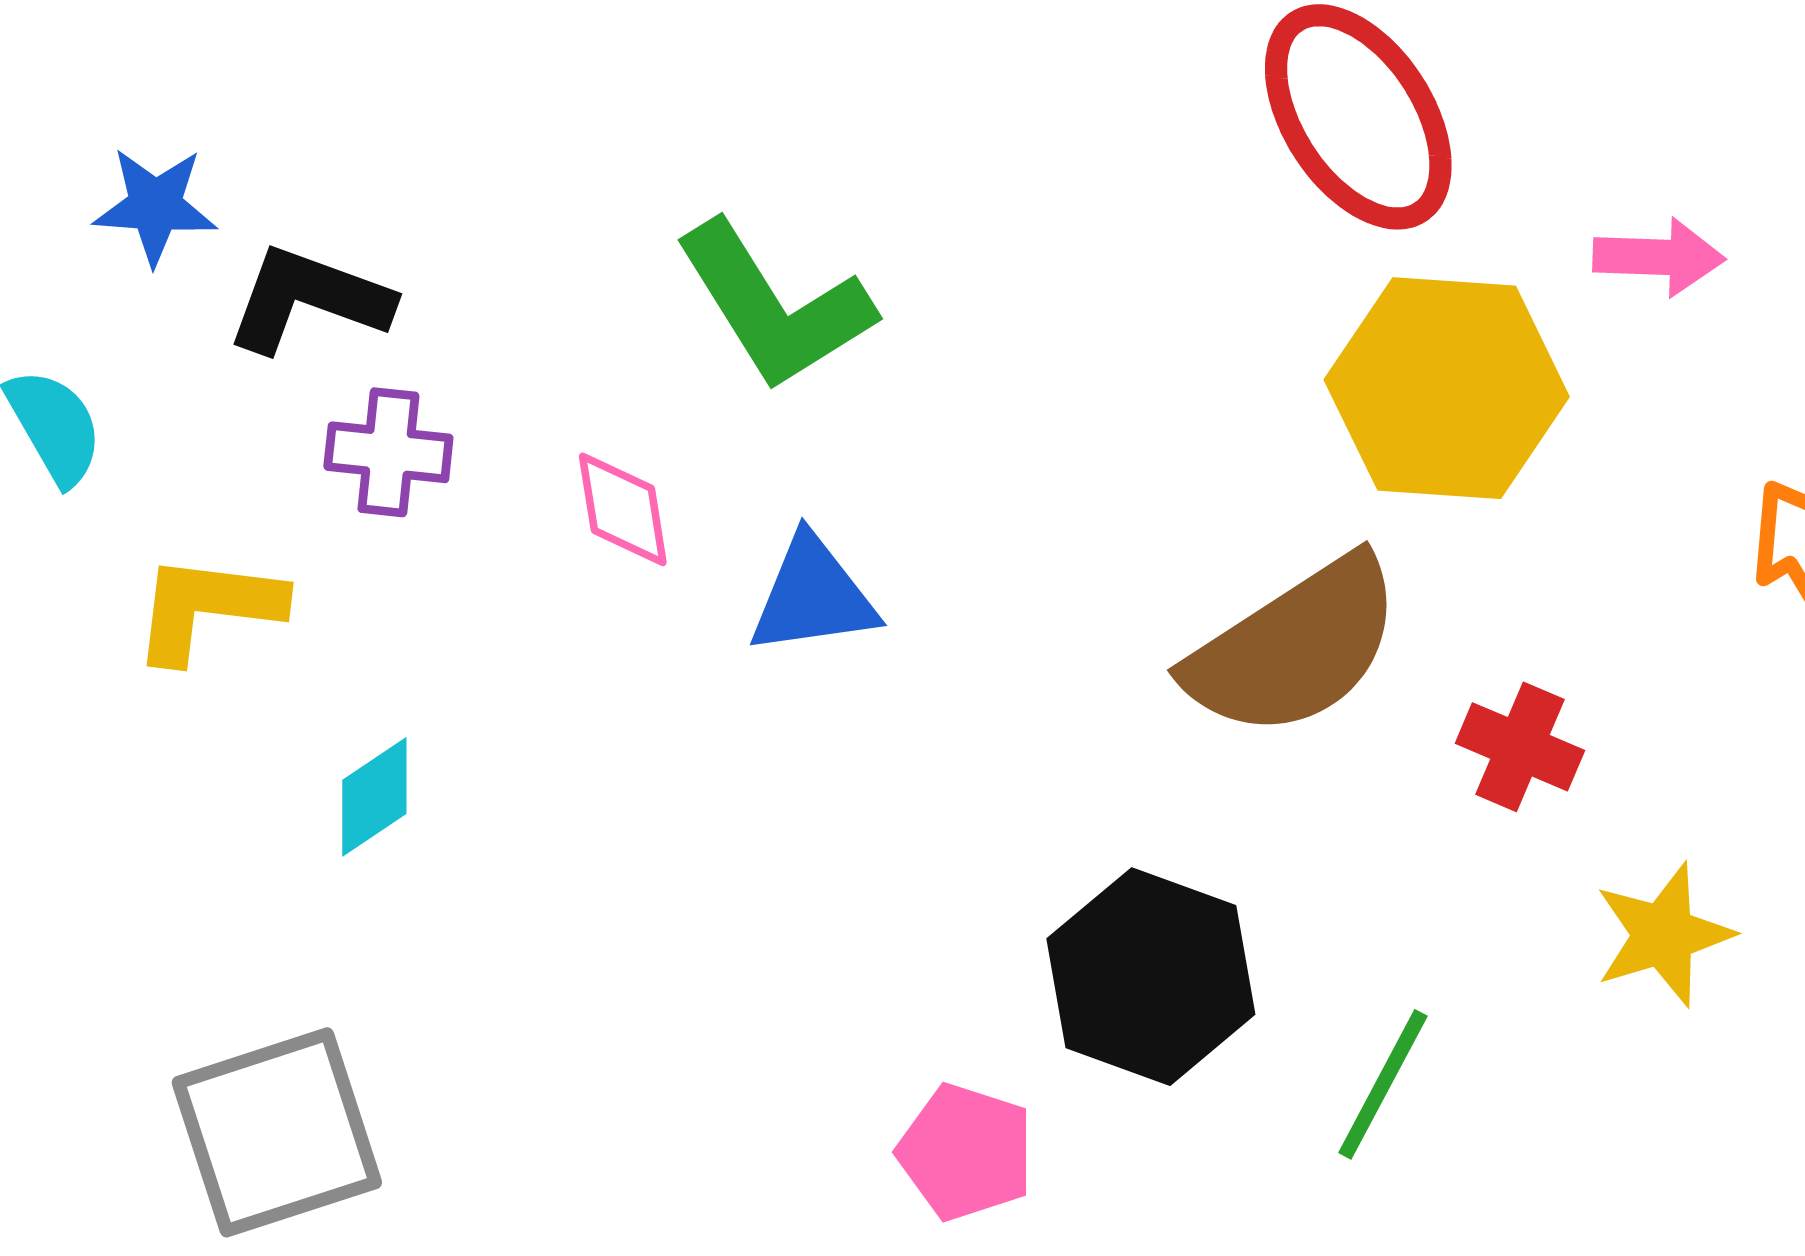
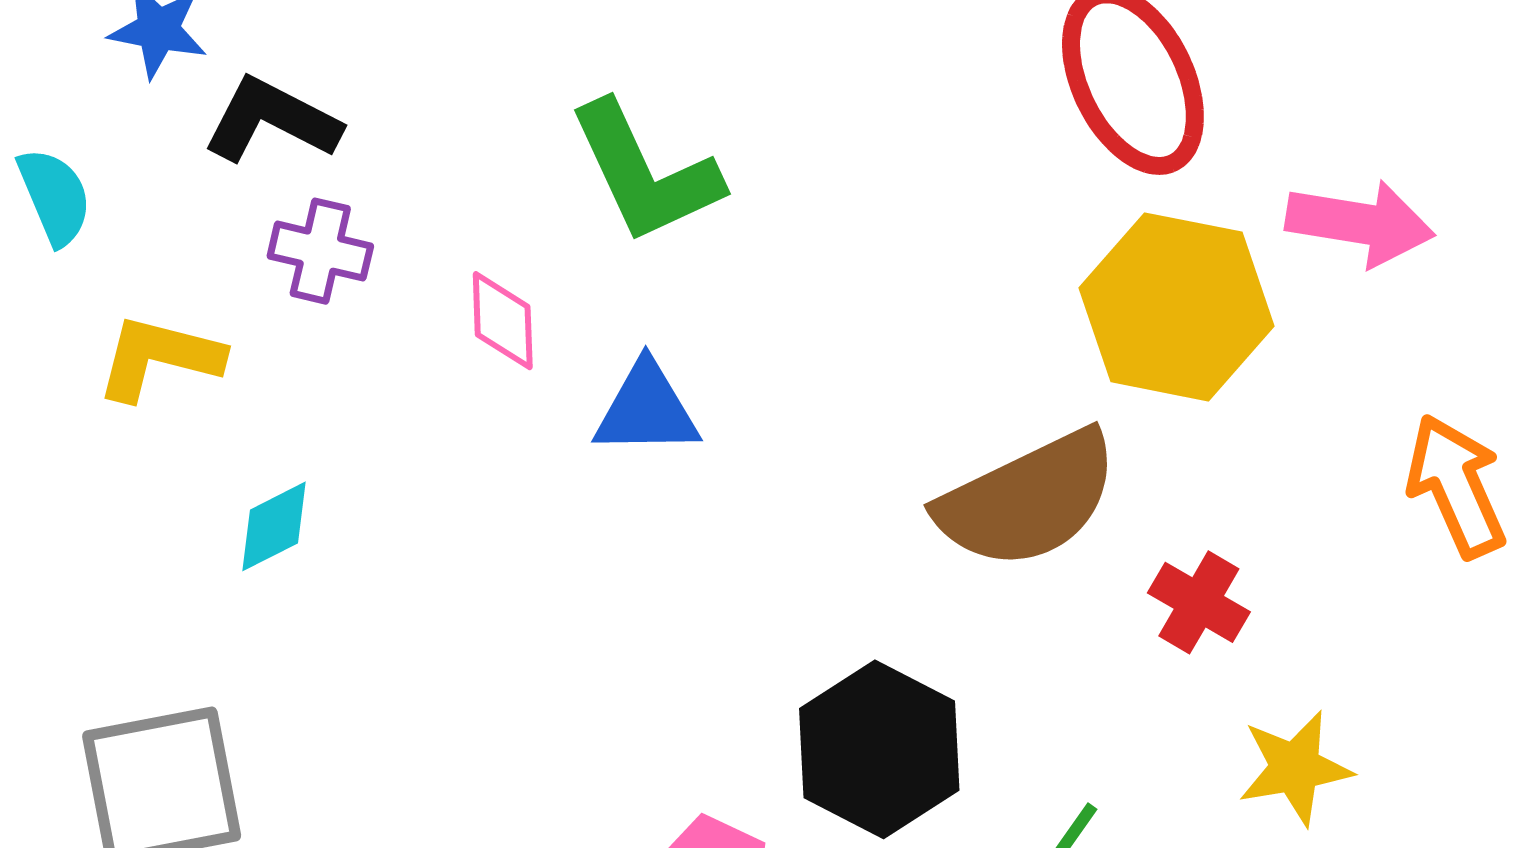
pink arrow: (1659, 257) -> (1360, 223), size x1.4

